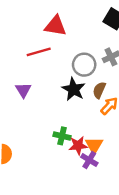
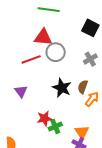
gray circle: (84, 65) -> (56, 52), moved
green cross: (62, 136) -> (55, 127), turned -32
red star: (78, 146) -> (45, 118), moved

